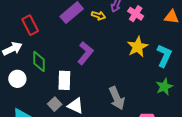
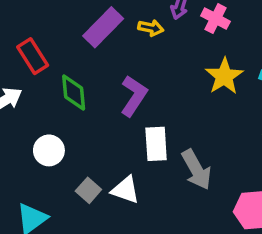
green diamond: (39, 62) -> (74, 92), moved
white circle: (17, 79) -> (49, 150), moved
white rectangle: (64, 80) -> (156, 144), moved

